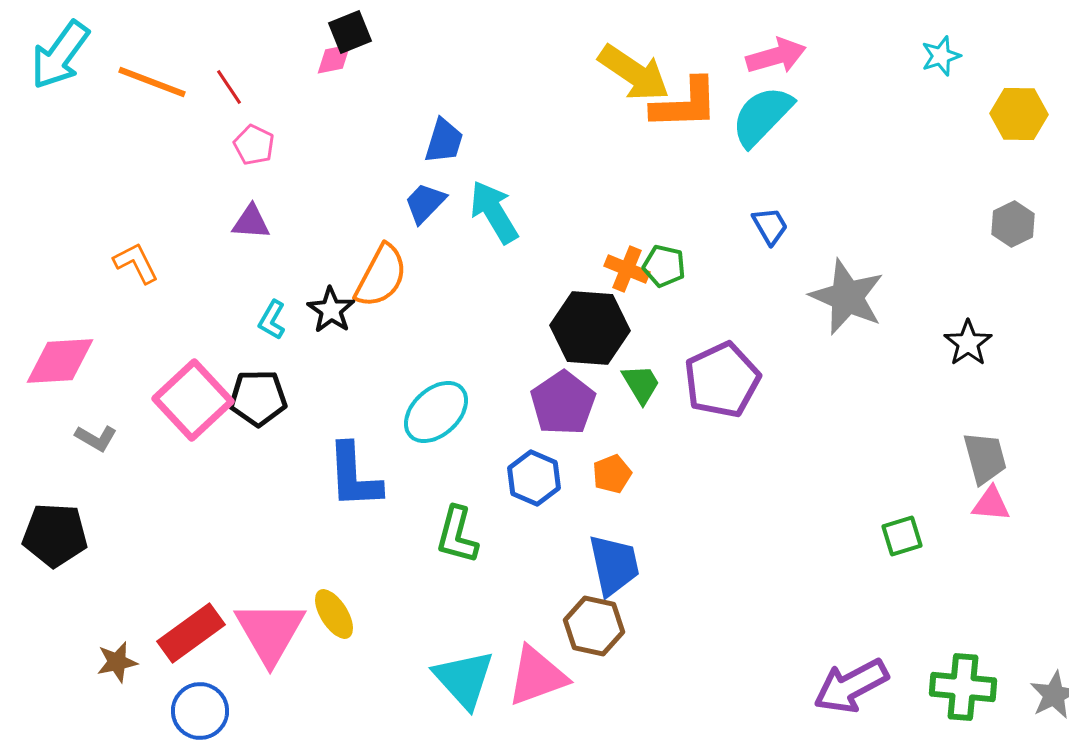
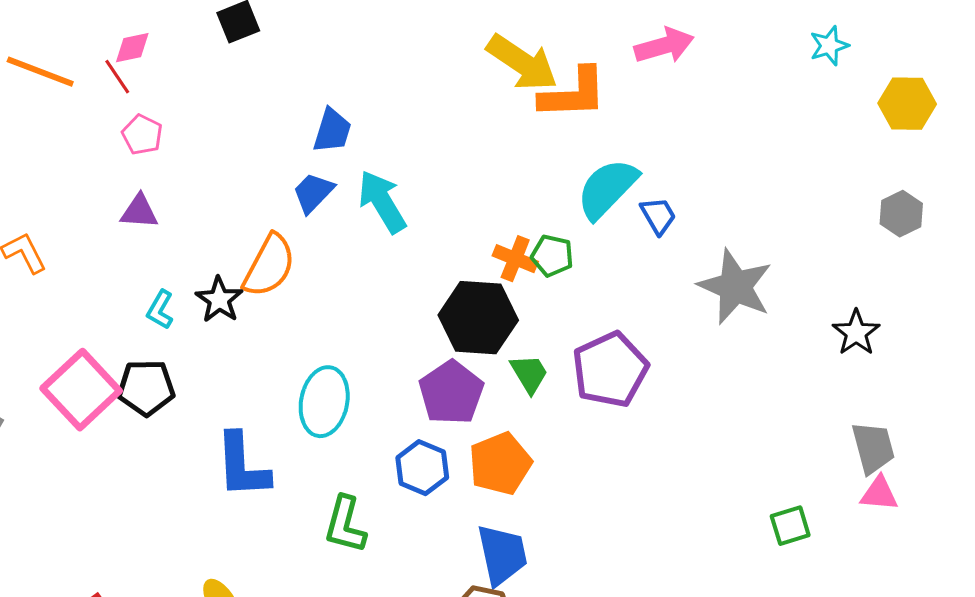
pink diamond: (334, 59) -> (132, 48), moved
cyan semicircle: (762, 116) -> (607, 189), moved
cyan ellipse: (436, 412) -> (324, 402), turned -36
orange pentagon: (612, 474) -> (500, 464), size x1.6

